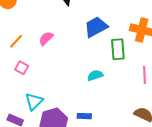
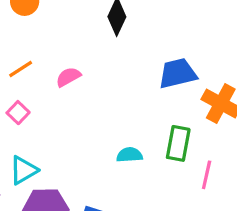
blue trapezoid: (96, 27) -> (178, 73), moved
green rectangle: (118, 49) -> (178, 143), moved

